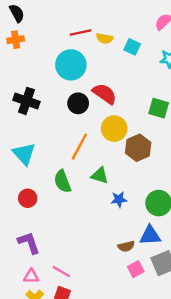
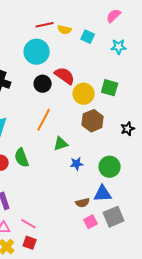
yellow circle: (114, 129) -> (84, 94), moved
green triangle: (100, 175) -> (61, 144), turned -35
green semicircle: (62, 181) -> (22, 158), moved

